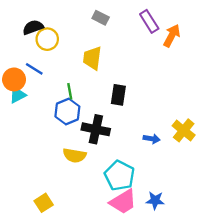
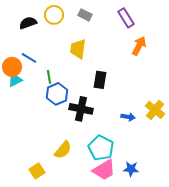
orange arrow: (172, 36) -> (139, 46), moved
yellow circle: (47, 39) -> (54, 15), moved
green line: (70, 91) -> (49, 77), moved
yellow semicircle: (75, 155) -> (63, 150), moved, turned -60

